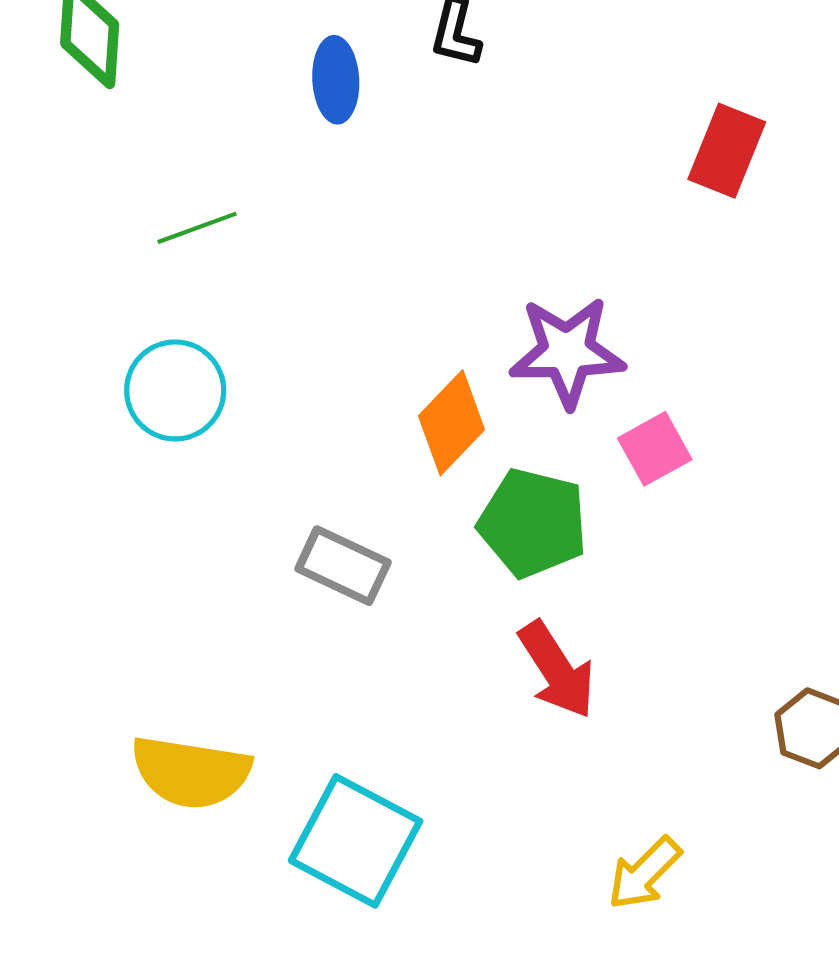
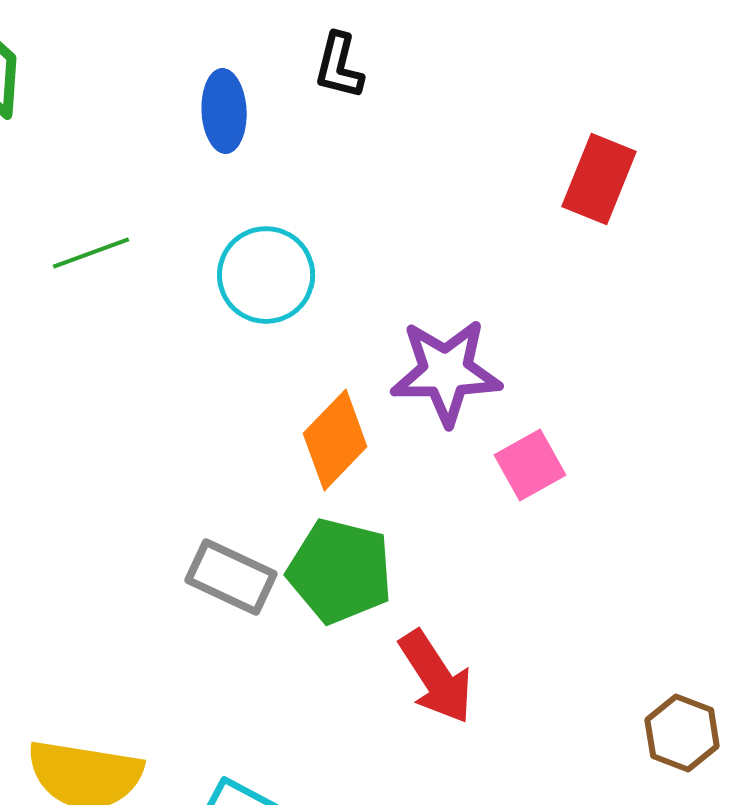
cyan circle: (175, 390) -> (266, 275), moved
green pentagon: (533, 523) -> (340, 571), moved

